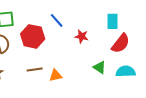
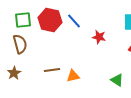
red hexagon: (33, 36) -> (50, 20), moved
green triangle: (100, 67) -> (117, 80), moved

